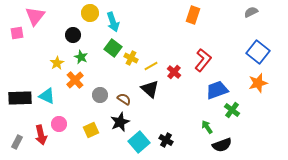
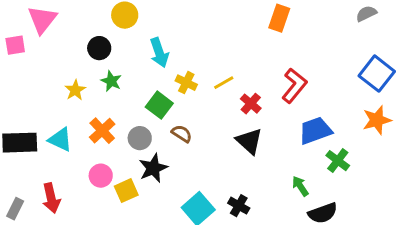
cyan arrow: (113, 22) -> (159, 53), moved
green square: (113, 48) -> (159, 105), moved
yellow line: (151, 66) -> (224, 83), moved
orange cross: (75, 80) -> (102, 131), moved
black triangle: (150, 89) -> (249, 141), moved
brown semicircle: (124, 99) -> (182, 134), moved
black star: (120, 122) -> (153, 168), moved
pink circle: (59, 124) -> (101, 176), moved

